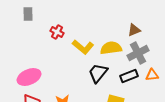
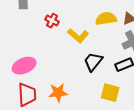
yellow semicircle: (111, 48) -> (106, 19), moved

